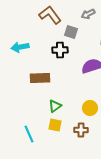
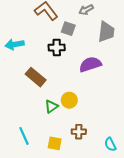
brown rectangle: (40, 78) -> (36, 77), turned 42
yellow circle: (90, 108) -> (69, 100), moved
yellow square: (55, 125) -> (55, 143), moved

